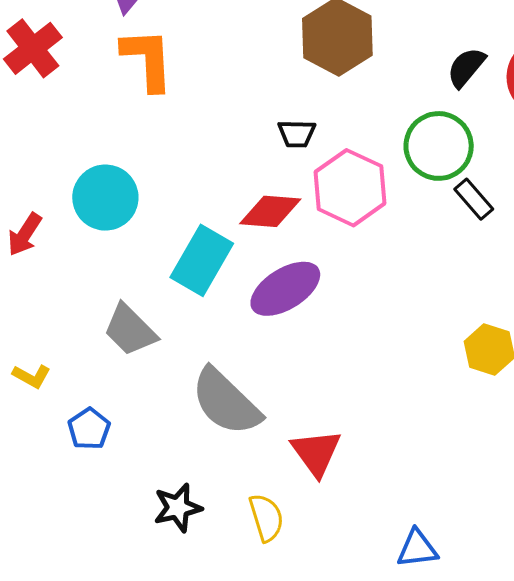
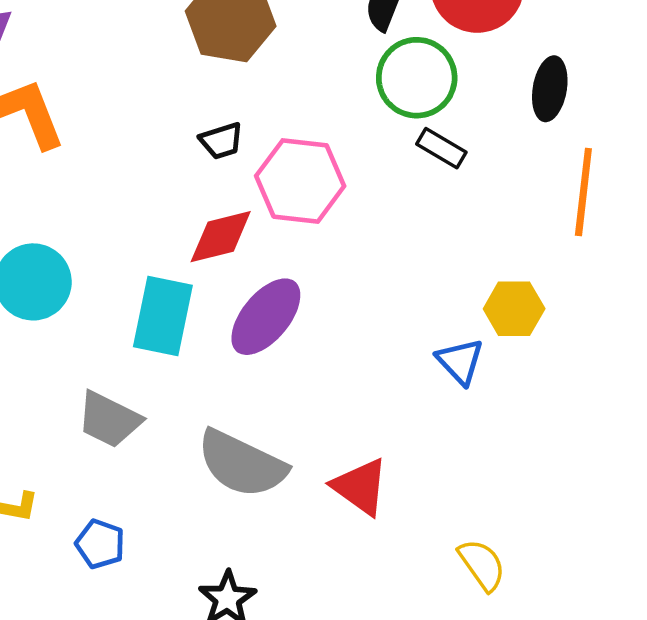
green circle: (439, 146) -> (417, 78), moved
yellow semicircle: (266, 518) -> (482, 565), moved
blue triangle: (417, 549) -> (460, 361), moved, turned -48

